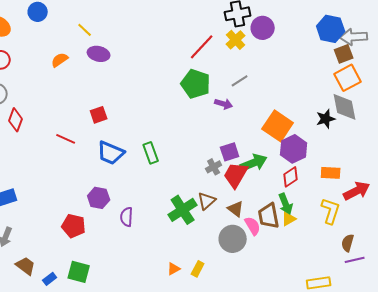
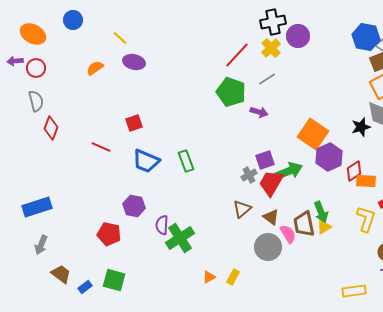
gray line: (240, 81) -> (267, 79), moved
red diamond: (291, 177) -> (354, 171), moved
green cross: (183, 210) -> (180, 238), moved

